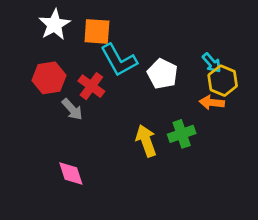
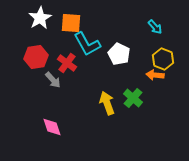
cyan arrow: (212, 63) -> (155, 27), moved
green cross: (182, 134) -> (133, 98), turned -30

